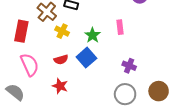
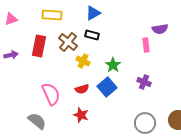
pink rectangle: (120, 27) -> (146, 45), moved
red rectangle: (21, 31) -> (39, 46), moved
purple cross: (129, 66) -> (144, 82), moved

